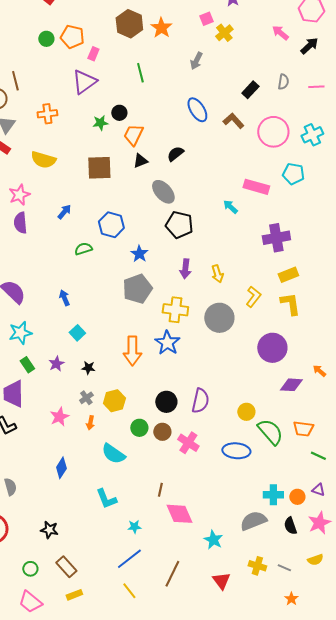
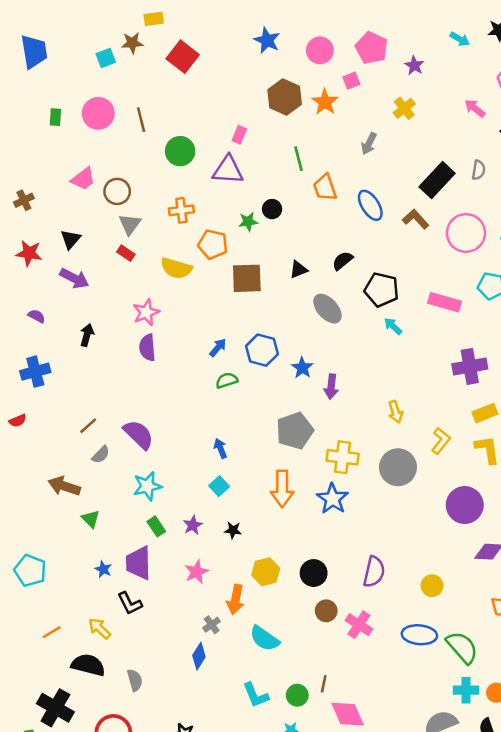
pink square: (206, 19) -> (351, 81), moved
orange pentagon: (72, 37) -> (213, 244), moved
green circle: (46, 39) -> (180, 151), moved, size x1.5
brown line: (15, 81) -> (141, 120), moved
purple triangle: (84, 82) -> (228, 170), turned 40
black rectangle: (250, 90) -> (437, 180), size x1.6
orange trapezoid: (133, 135) -> (325, 188), moved, turned -45
cyan arrow: (230, 207) -> (393, 326), moved
blue arrow: (64, 212) -> (218, 348), moved
black pentagon: (179, 225) -> (382, 290), moved
blue star: (139, 254) -> (302, 368), moved
purple arrow: (185, 269) -> (331, 387), moved
blue arrow: (64, 298) -> (220, 448), moved
orange arrow: (132, 351) -> (282, 489), moved
gray cross: (86, 398) -> (212, 625), moved
black circle: (166, 402) -> (314, 573), moved
pink star: (59, 417) -> (196, 572), moved
orange arrow: (90, 423) -> (236, 599), size x1.6
green circle: (139, 428) -> (297, 695), moved
green semicircle: (270, 432) -> (462, 647), moved

